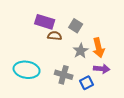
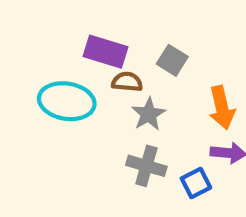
gray star: (81, 51) -> (149, 114), moved
cyan ellipse: (27, 70) -> (67, 101), moved

